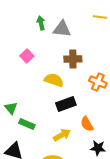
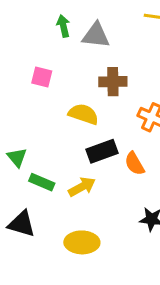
pink square: (27, 56) -> (42, 77), turned -32
orange semicircle: (87, 124) -> (134, 164), moved
yellow arrow: (62, 135) -> (82, 187), moved

